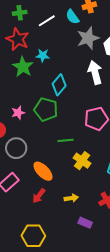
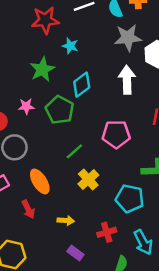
red star: (18, 39) -> (45, 20), turned 30
green star: (23, 67) -> (42, 69), moved
green line: (66, 140) -> (74, 151), turned -49
red arrow: (39, 196) -> (28, 209), turned -77

